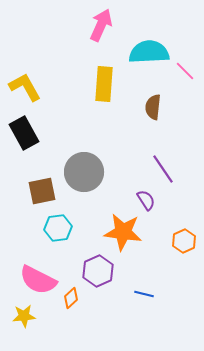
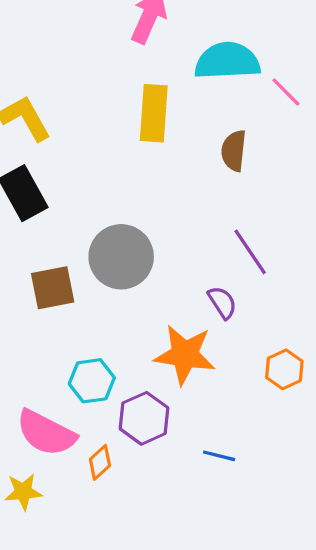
cyan hexagon: (58, 228) -> (92, 381), moved

